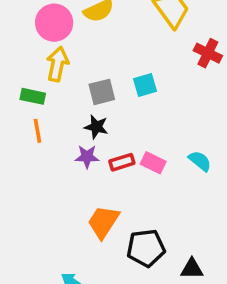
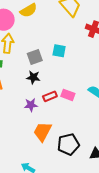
cyan square: (145, 85) -> (59, 51), turned 32
purple star: (87, 157) -> (31, 105), moved

